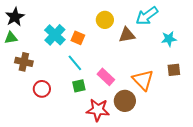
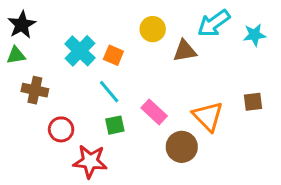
cyan star: (169, 39) -> (254, 35), moved
red star: (98, 110) -> (90, 161), moved

